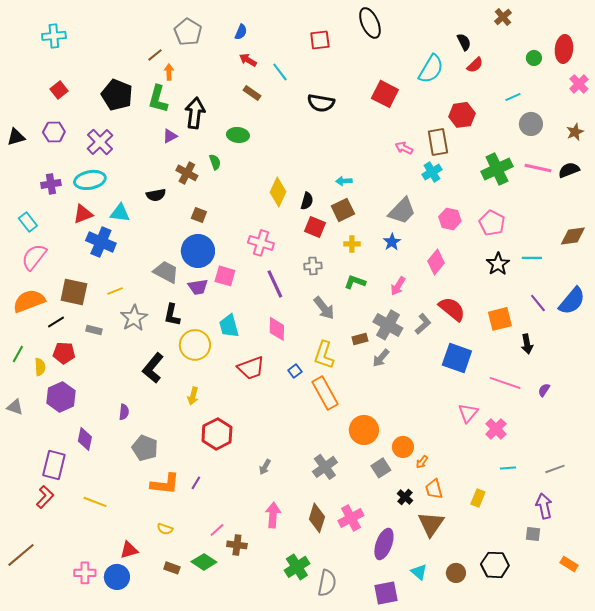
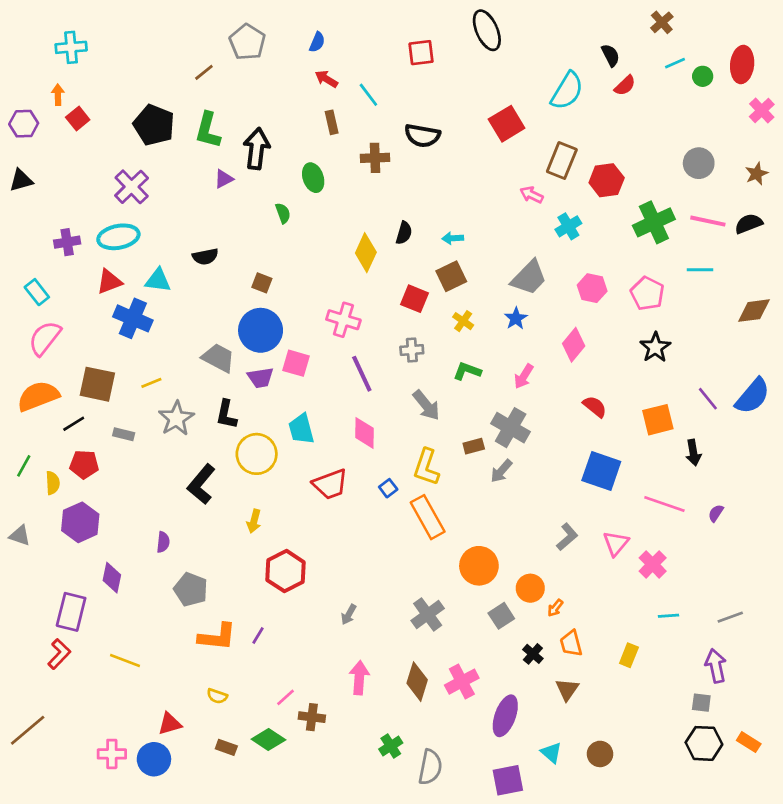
orange arrow: (169, 72) -> (58, 95), moved
brown rectangle: (252, 93) -> (332, 122), turned 42
red square: (385, 94) -> (507, 124), turned 32
cyan line: (513, 97) -> (675, 63), moved
red hexagon: (462, 115) -> (607, 180), moved
purple hexagon: (54, 132) -> (24, 124), moved
green ellipse: (238, 135) -> (313, 178), turned 65
brown rectangle: (438, 142) -> (562, 161), moved, turned 32
brown cross: (187, 173) -> (375, 158), moved, turned -30
black semicircle: (307, 201) -> (404, 233), moved
yellow cross: (352, 244) -> (463, 321), turned 35
cyan line: (532, 258) -> (700, 270), moved
red semicircle: (452, 309) -> (595, 407), size x0.7
gray L-shape: (423, 324) -> (567, 537), moved
brown triangle: (431, 524) -> (567, 689), size x0.7
black hexagon: (495, 565) -> (704, 743), moved
green cross: (297, 567) -> (391, 746), size x0.7

